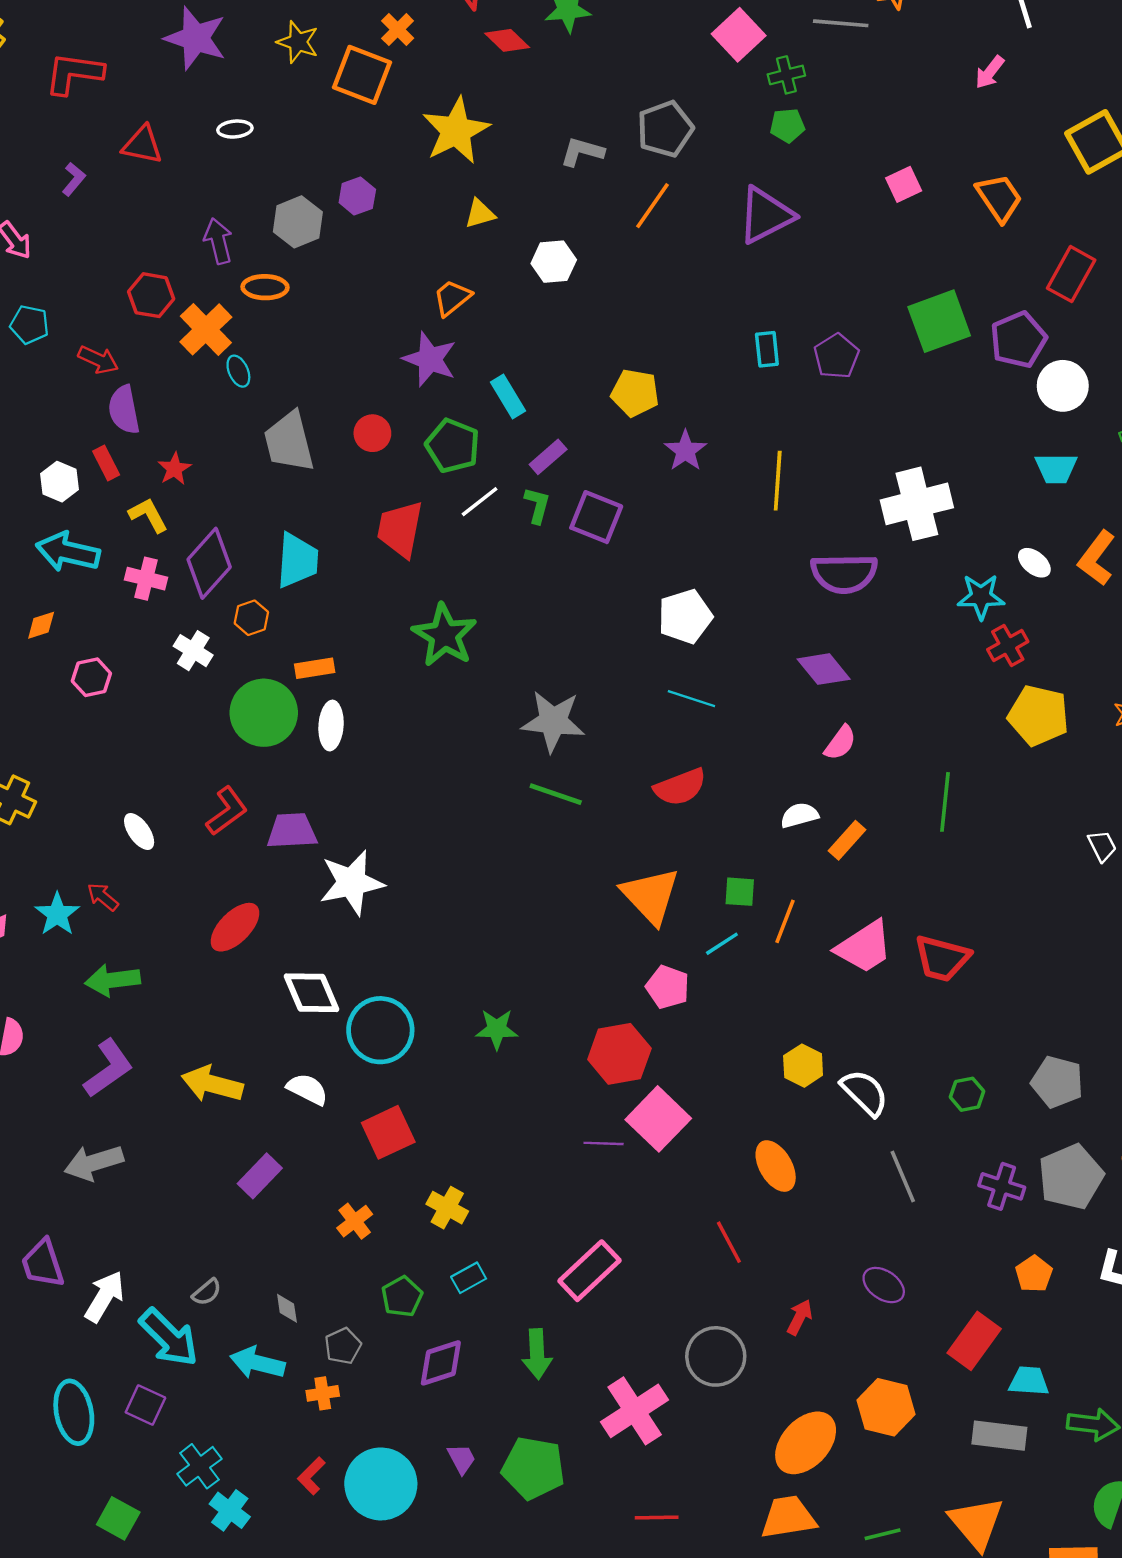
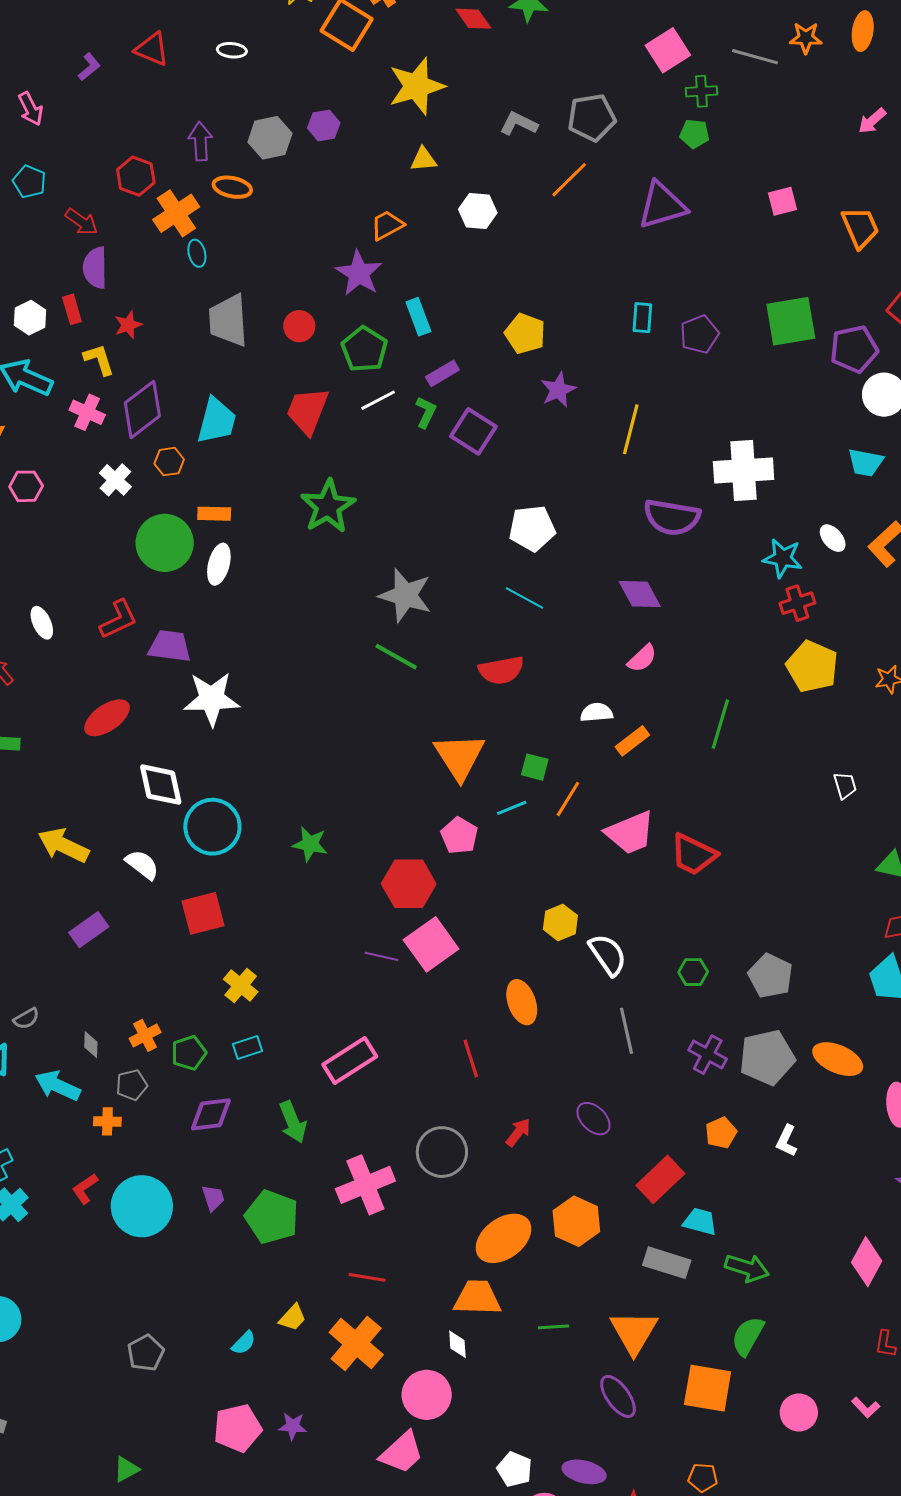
orange cross: (355, 1221) -> (145, 1035), moved
green arrow: (537, 1354) -> (293, 1122), turned -30

